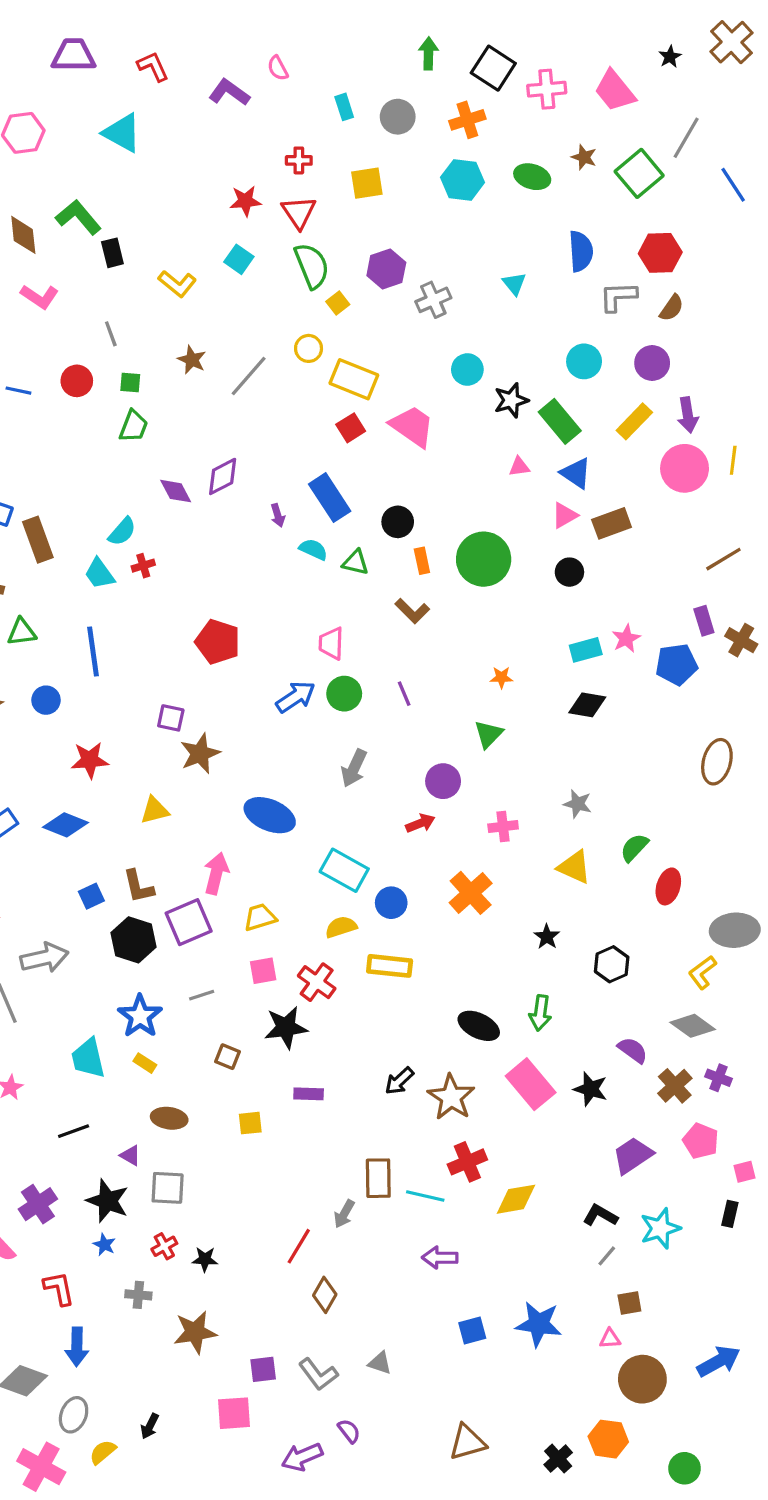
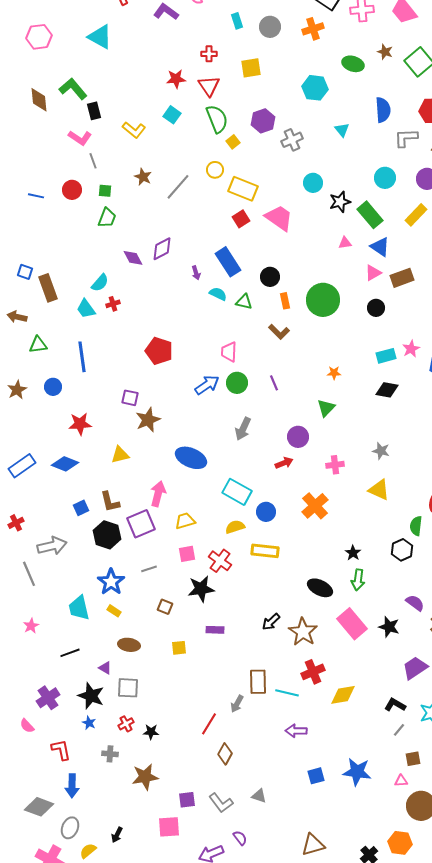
cyan hexagon: (463, 180) -> (315, 88), moved
pink L-shape: (40, 297) -> (80, 138), moved
green semicircle: (634, 848) -> (416, 526), moved, turned -36
black star: (547, 937) -> (353, 553), moved

